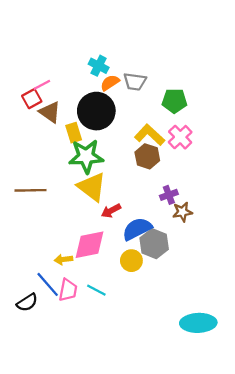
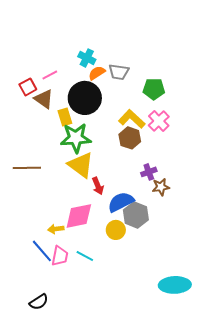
pink line: (42, 85) -> (50, 75), moved
red arrow: (111, 211) -> (98, 186), turned -84
black semicircle: (27, 303) -> (39, 302), moved

